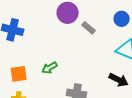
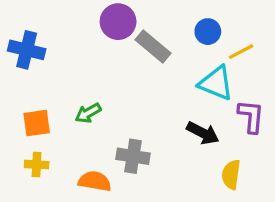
gray rectangle: (89, 28) -> (153, 47), size x1.5

